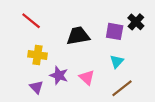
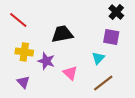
black cross: (136, 22) -> (116, 12), moved
purple square: (115, 31) -> (111, 37), moved
purple star: (59, 75) -> (46, 61), moved

